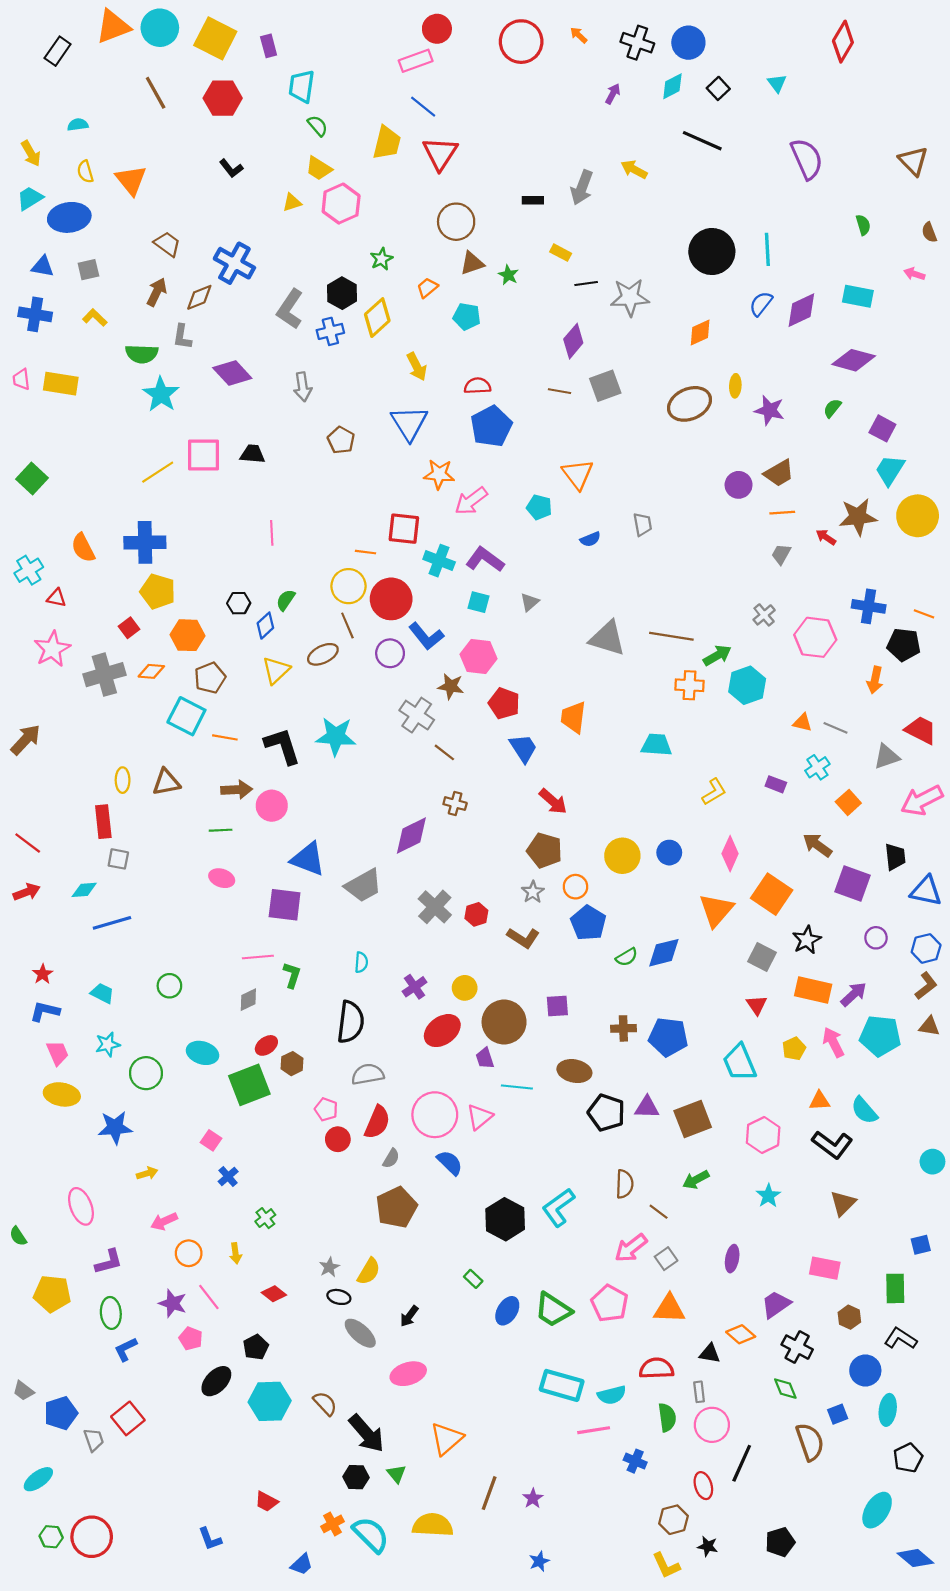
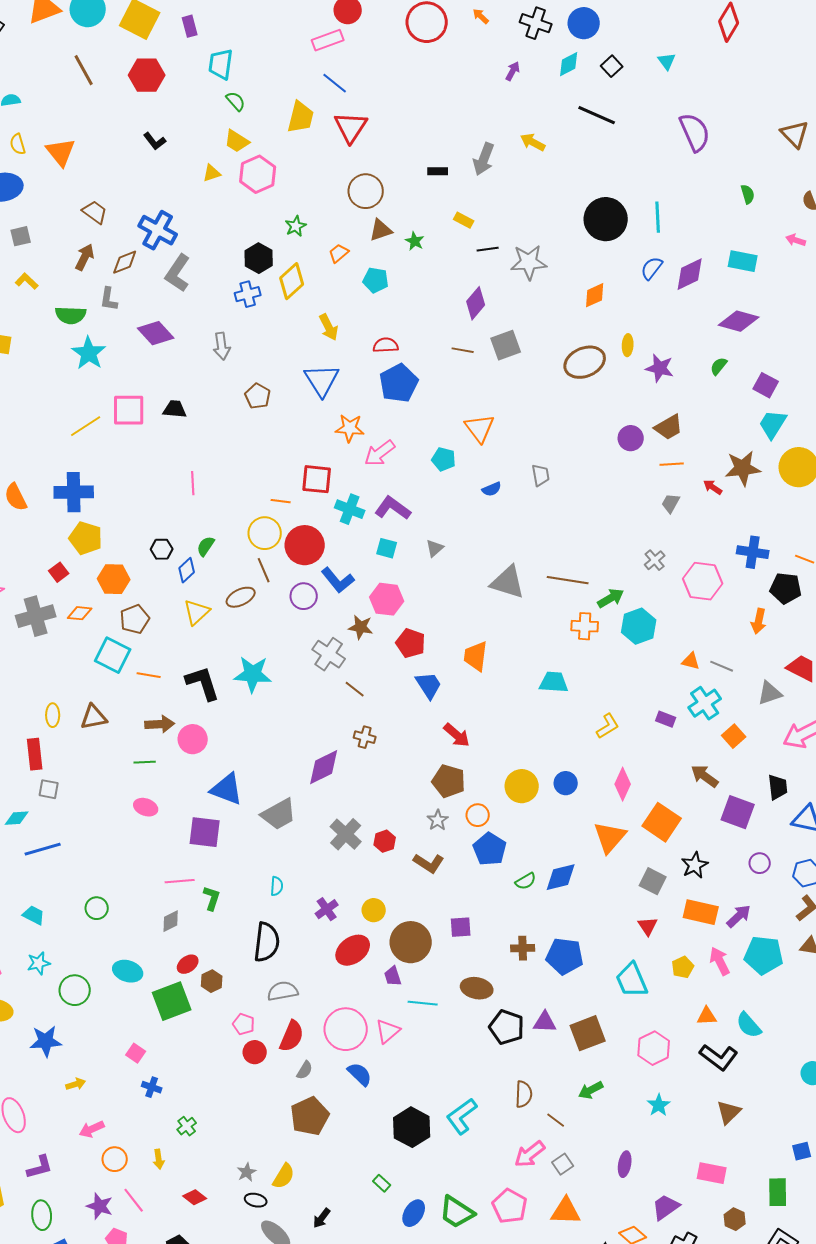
gray L-shape: (290, 309) -> (178, 273), moved
cyan cross: (817, 767) -> (705, 703), size x1.4
blue cross: (228, 1177) -> (152, 1087), turned -30

